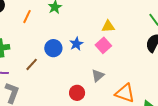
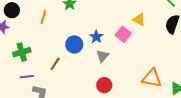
yellow triangle: (108, 26) -> (139, 20), moved, turned 40
gray triangle: (98, 76) -> (103, 56), moved

